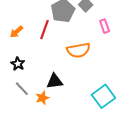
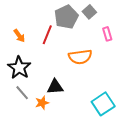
orange arrow: (16, 32) -> (19, 36), turned -88
black star: (18, 64) -> (19, 68), size x1.6

